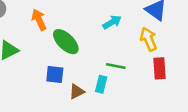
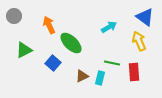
red rectangle: (160, 68) -> (134, 72), moved
blue square: (55, 74) -> (53, 63), moved, turned 35
brown triangle: (77, 92) -> (82, 76), moved

